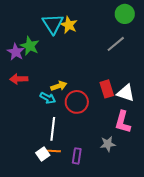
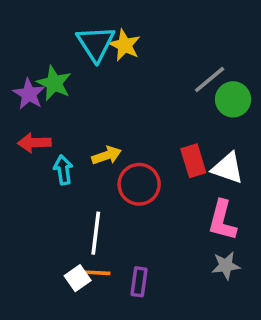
green circle: (125, 14) -> (233, 99), moved
cyan arrow: (48, 98) -> (63, 170), moved, turned -126
gray star: (108, 144) -> (226, 266), moved

